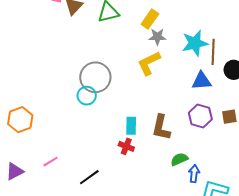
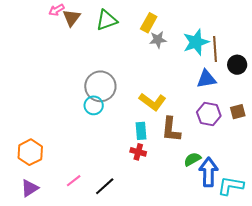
yellow L-shape: (149, 63) -> (153, 102), moved, turned -112
orange hexagon: (20, 120) -> (30, 152), moved
pink line: (51, 162) -> (74, 181), moved
blue arrow: (194, 174) -> (208, 172), size x1.6

